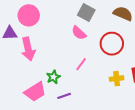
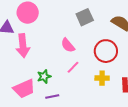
gray square: (86, 13) -> (85, 17), turned 30
pink semicircle: (79, 33) -> (68, 45), moved
yellow cross: (117, 79) -> (102, 78), moved

